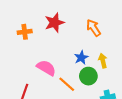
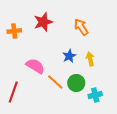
green circle: (88, 76) -> (76, 83), moved

